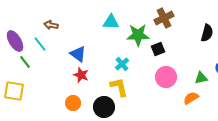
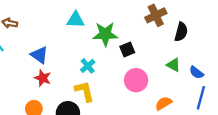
brown cross: (164, 18) -> (156, 15), moved
green triangle: (201, 78) -> (173, 65), moved, turned 40

